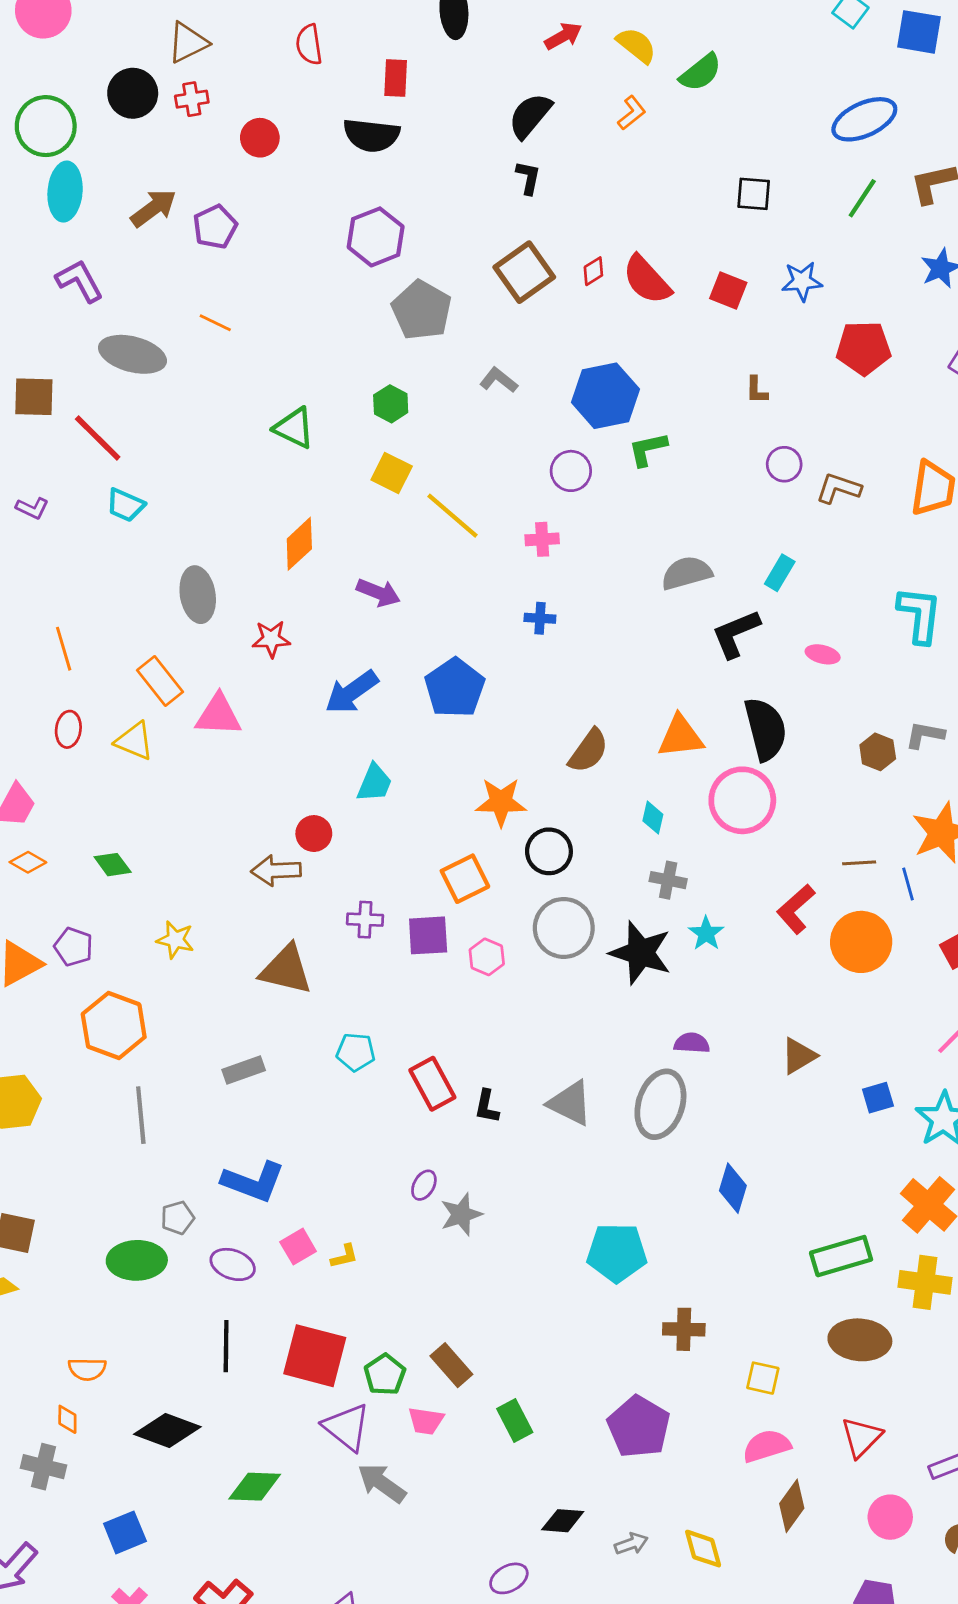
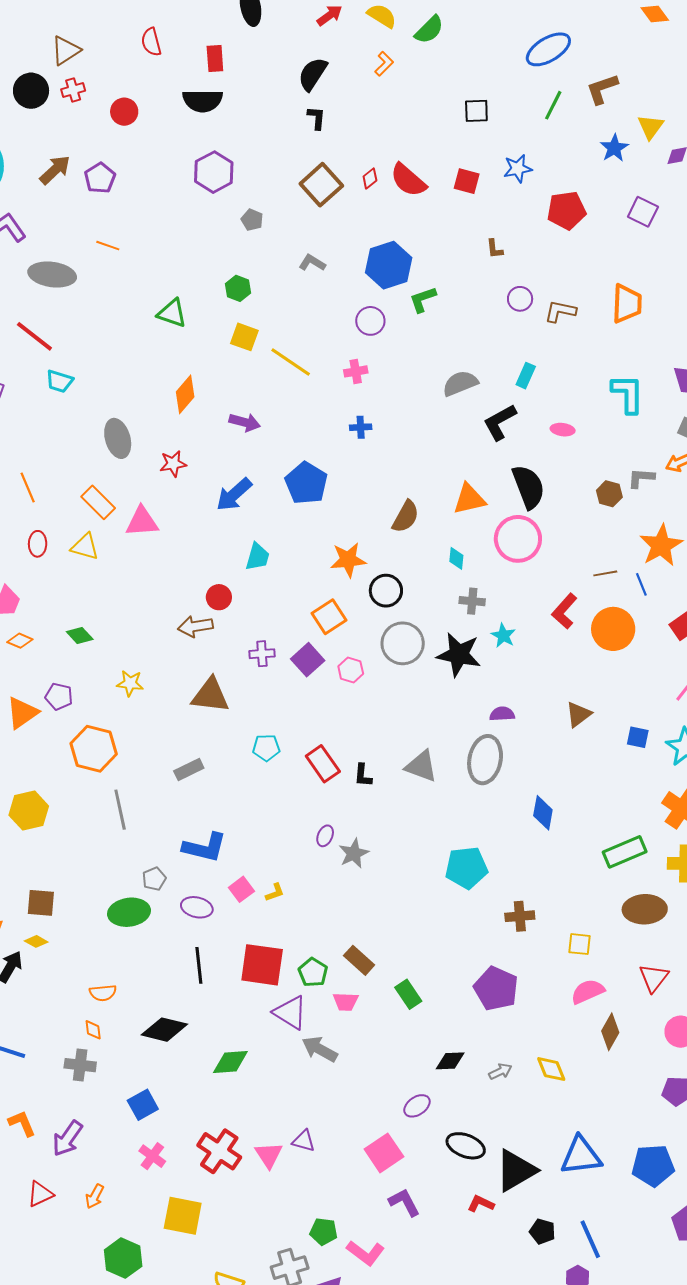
gray pentagon: (422, 310) -> (252, 220), size x0.5
purple square: (428, 935) -> (308, 660), turned -32
blue square: (878, 1098) -> (638, 737), turned 35

